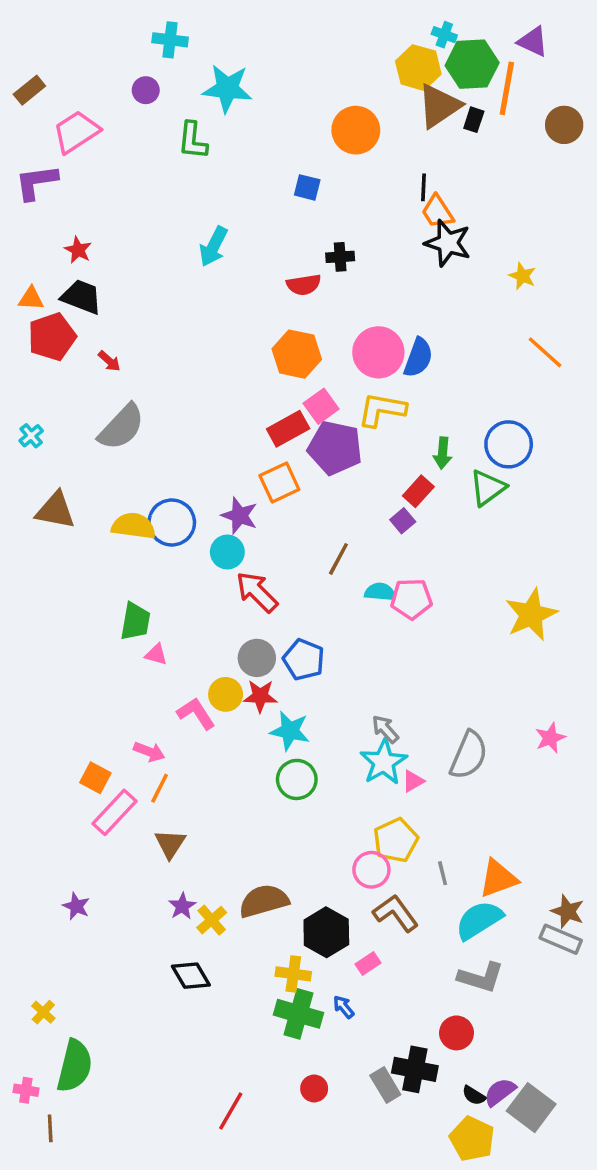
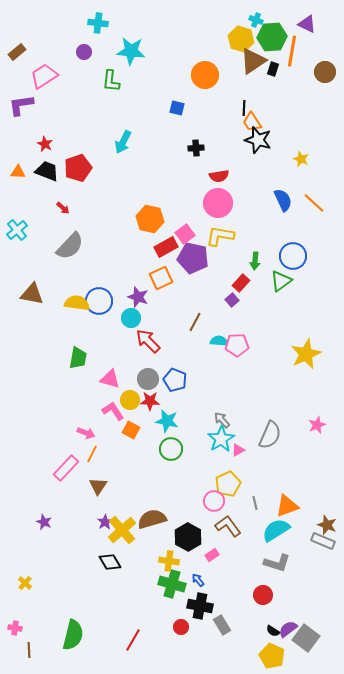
red semicircle: (304, 285) -> (219, 176), moved
red pentagon: (52, 337) -> (78, 168), moved
orange hexagon: (297, 354) -> (150, 219), moved
blue semicircle: (418, 358) -> (283, 200), moved, turned -45
cyan cross: (31, 436) -> (17, 230), moved, size x1.5
pink triangle: (156, 654) -> (110, 379), moved, size x1.5
orange square: (95, 778) -> (131, 430), moved
yellow cross: (212, 920) -> (122, 530), size x1.6
green semicircle: (75, 1066) -> (73, 635), moved
black cross: (415, 1069) -> (200, 606), moved

